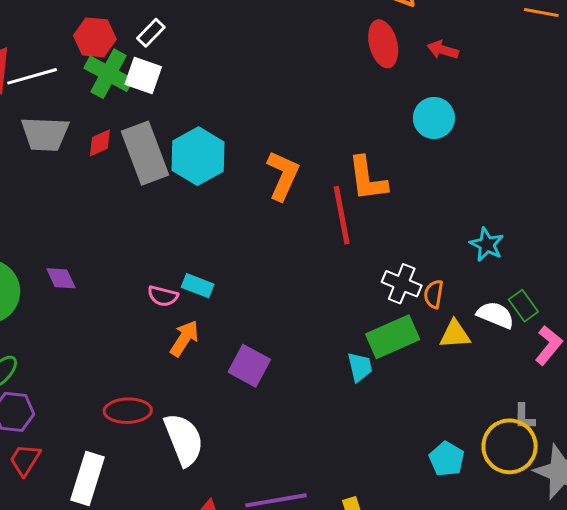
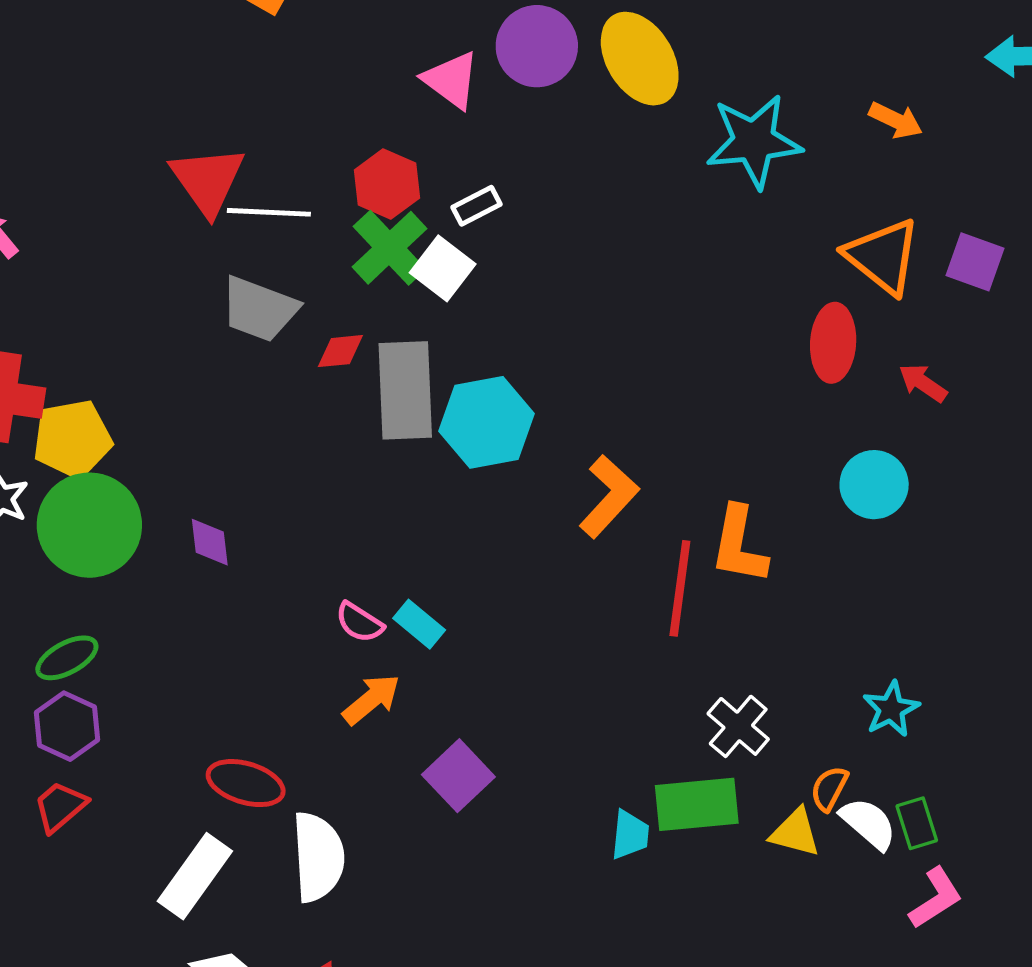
orange semicircle: (434, 294) -> (829, 788), moved
white rectangle: (88, 479) -> (195, 876), moved

